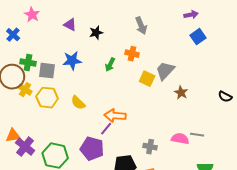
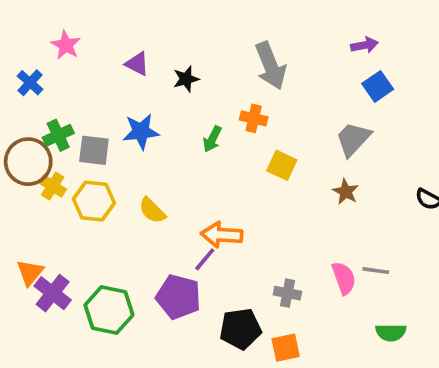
gray arrow: (141, 26) -> (271, 66), size x1.4
green cross: (28, 63) -> (58, 135), turned -35
gray trapezoid: (165, 71) -> (353, 139), moved
orange triangle: (13, 136) -> (30, 272), turned -42
pink semicircle: (180, 139) -> (344, 278), turned 60

